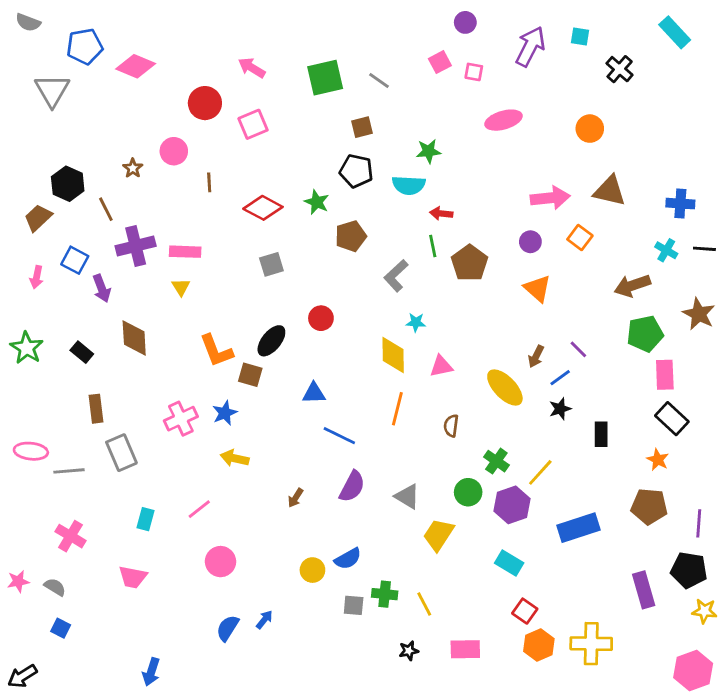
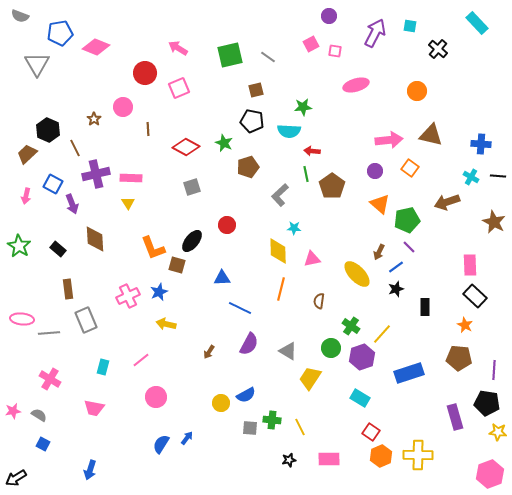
green pentagon: (645, 334) -> (407, 220), moved
blue arrow: (151, 672) -> (90, 470), moved

